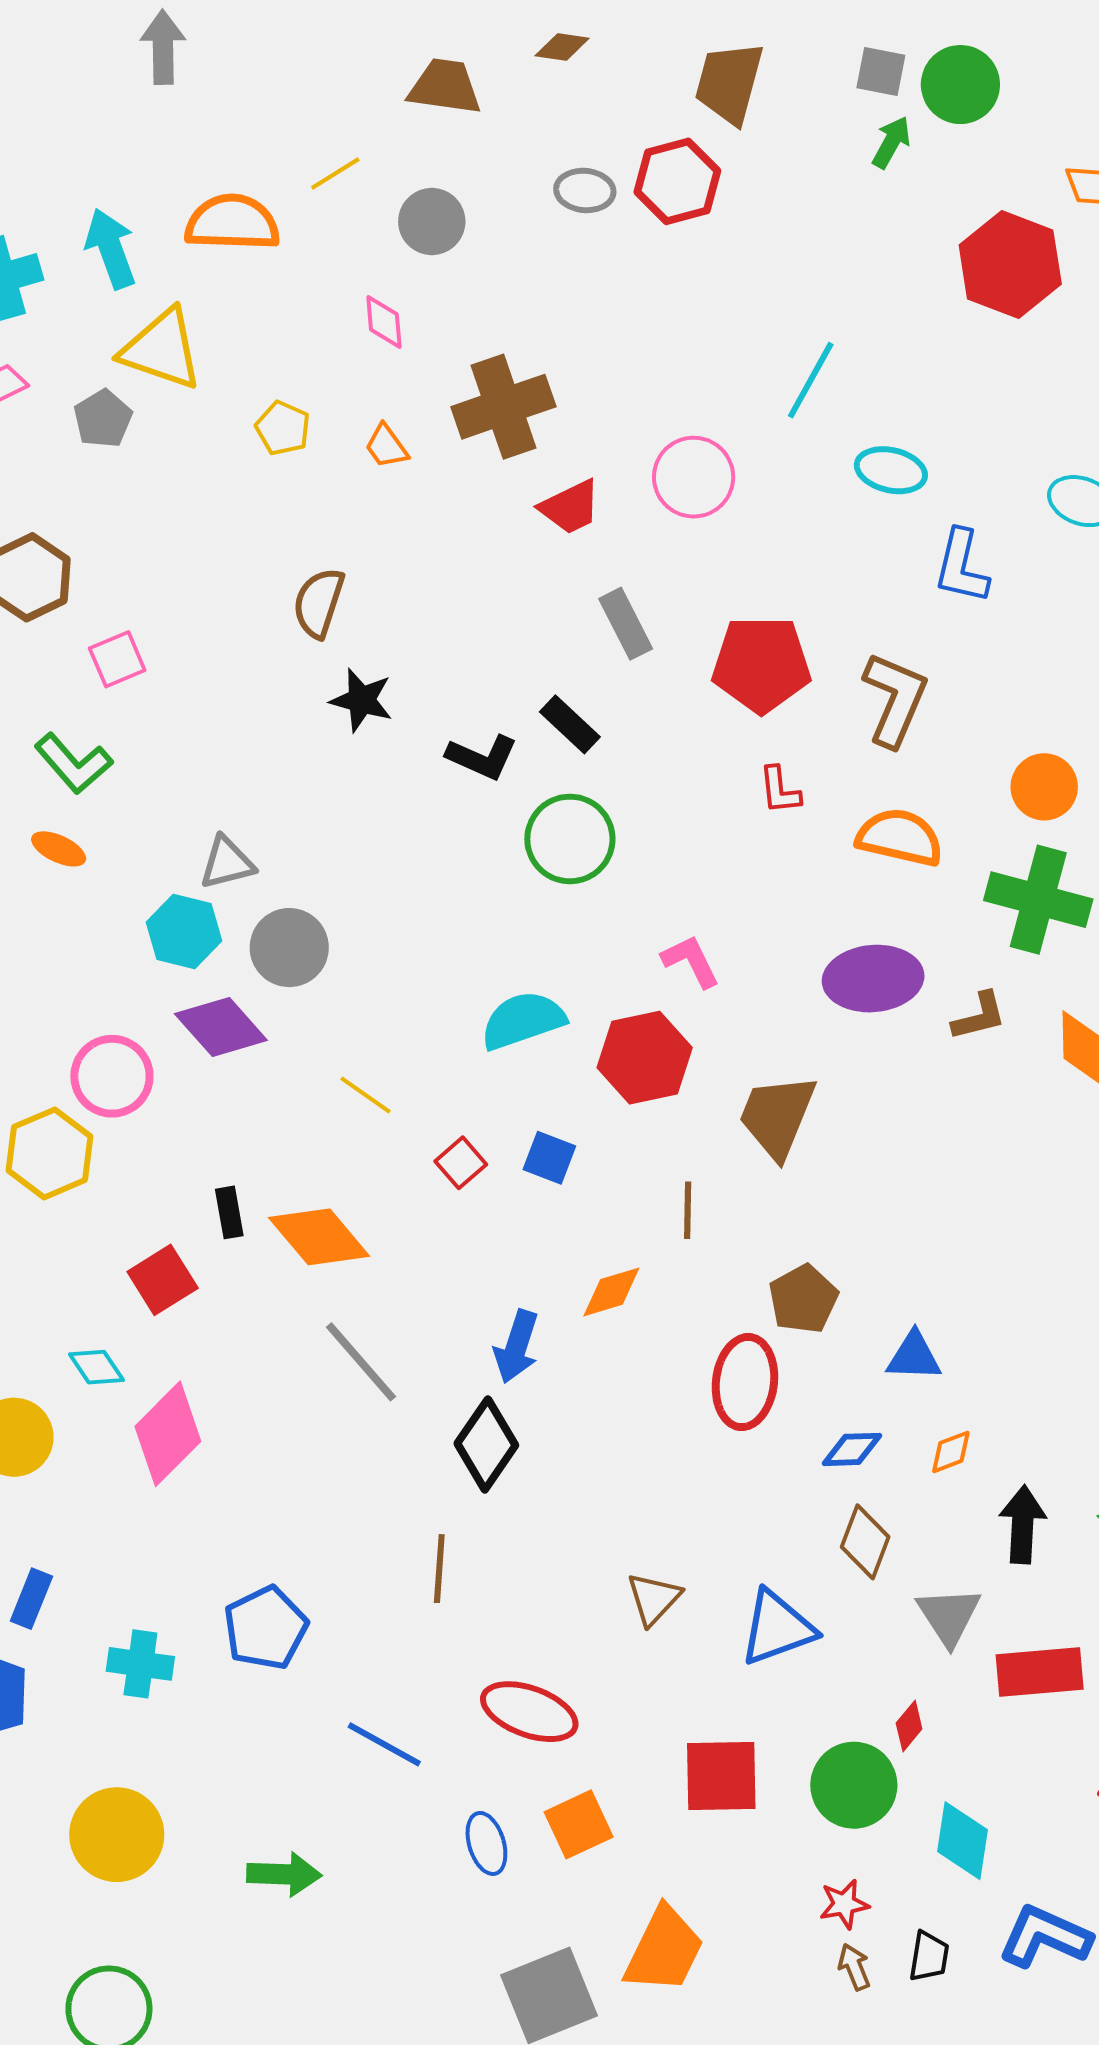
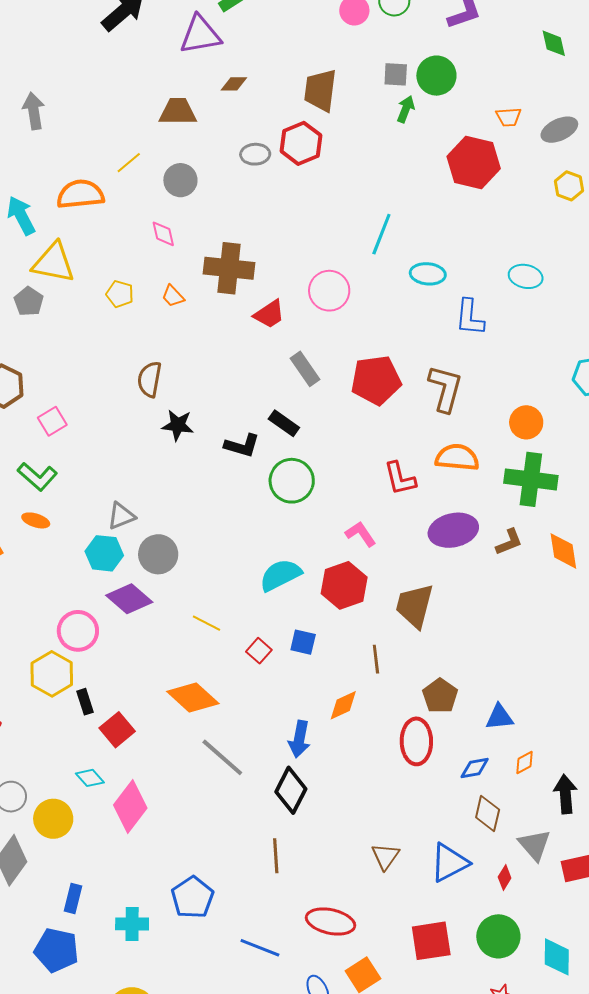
brown cross: (503, 407) -> (229, 268), turned 33
red L-shape: (780, 790) -> (400, 478), moved, size x1.4
black rectangle: (229, 1212) -> (85, 702), moved
red diamond: (909, 1726) -> (505, 878), moved

